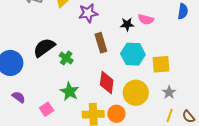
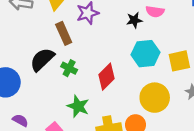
brown rectangle: (101, 43) -> (64, 33), moved
red diamond: (107, 83) -> (106, 77), moved, turned 45

